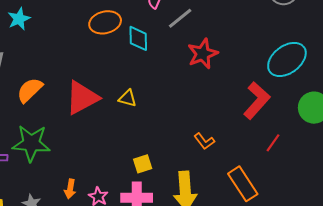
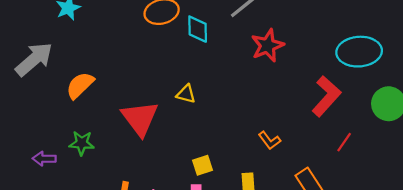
cyan ellipse: (287, 59) -> (359, 52), turned 33
red triangle: (82, 98) -> (140, 118), moved, turned -39
green star: (31, 143) -> (82, 143), size x0.6

